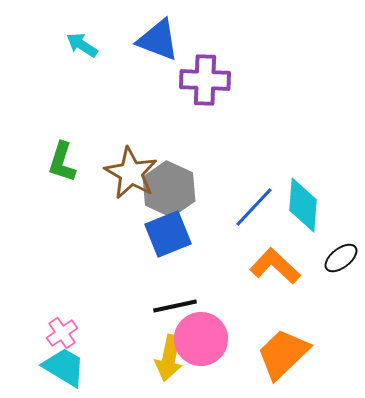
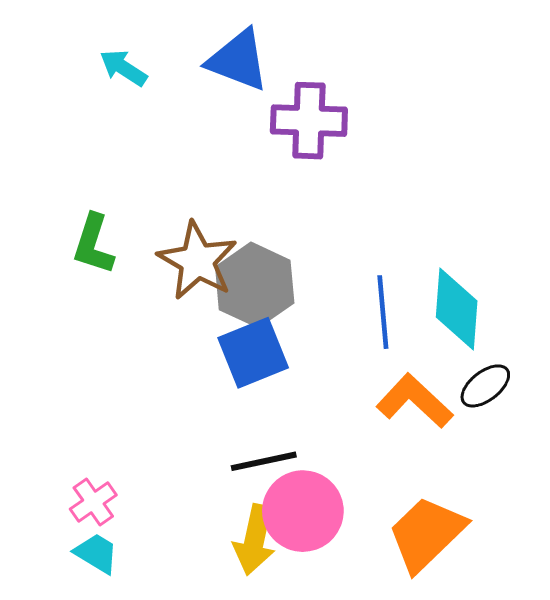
blue line: (254, 207) -> (383, 312), turned -48
black ellipse: (341, 258) -> (485, 386), moved
cyan trapezoid: (64, 367) -> (96, 553), size x0.7

